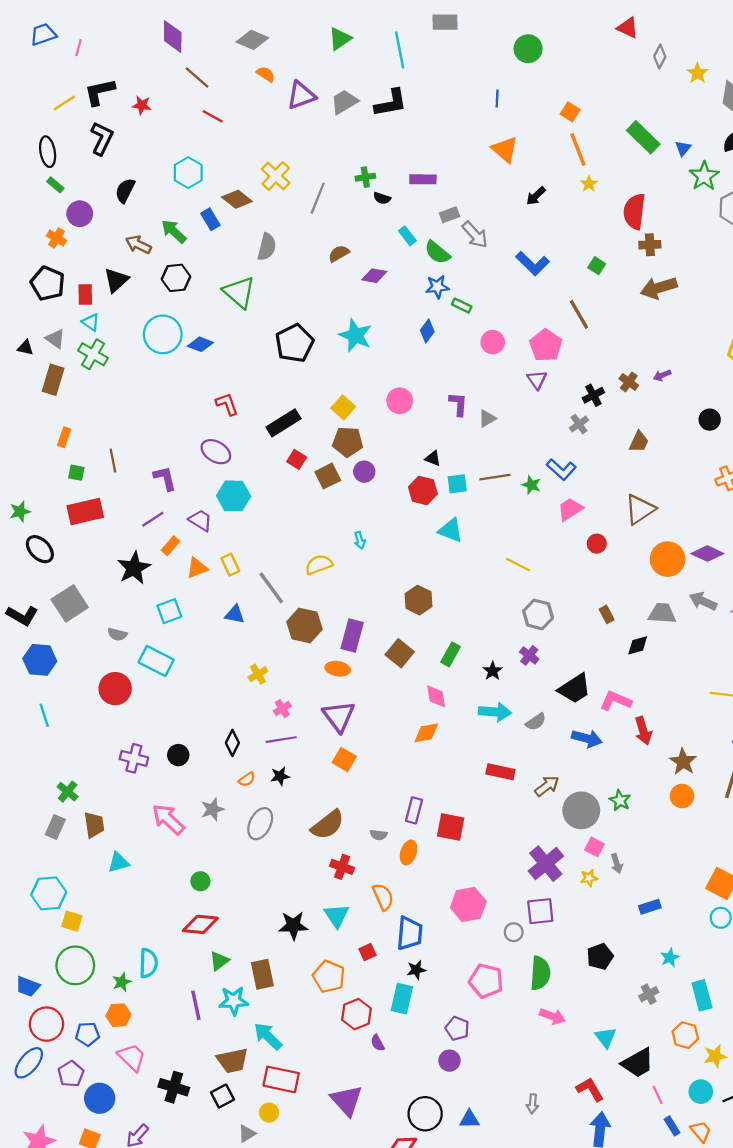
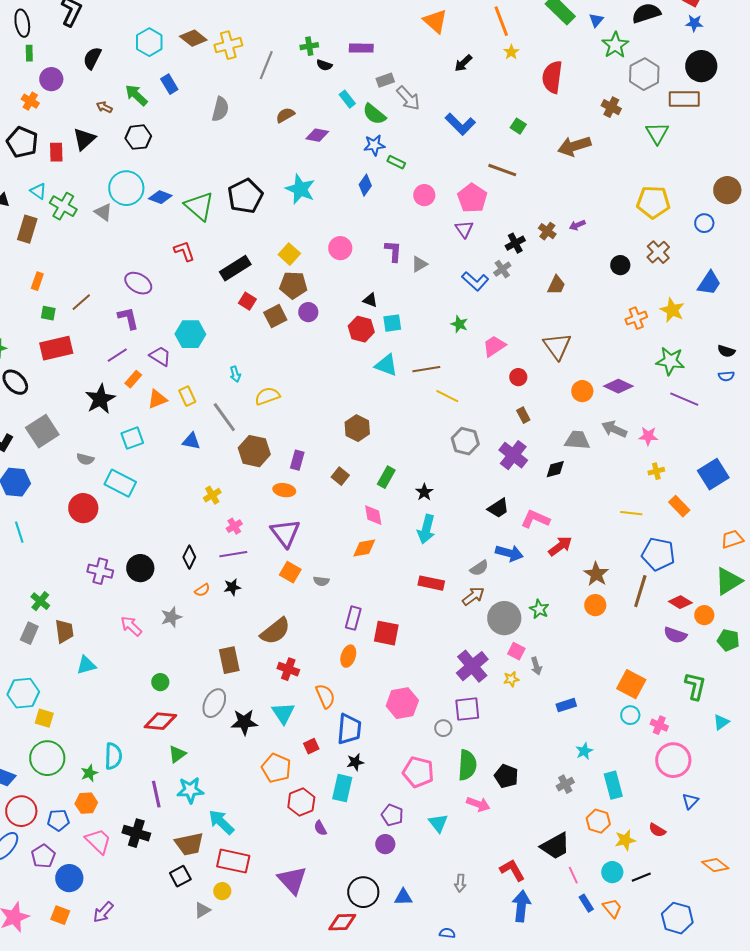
yellow cross: (276, 176) -> (228, 45), turned 32
green rectangle: (55, 185) -> (29, 53), turned 49
brown diamond: (237, 199) -> (193, 38), moved
brown arrow: (138, 245) -> (104, 107), size x0.7
brown cross: (650, 245) -> (611, 107), moved, turned 30
green triangle: (239, 292) -> (199, 206), moved
brown line: (579, 314) -> (502, 170), turned -40
cyan triangle: (91, 322) -> (38, 191), moved
gray triangle: (55, 339) -> (103, 212), moved
purple ellipse: (216, 452) -> (138, 283), moved
brown line: (113, 461) -> (81, 302), turned 60
blue L-shape: (561, 469) -> (475, 281), moved
brown line: (495, 477) -> (426, 369), moved
brown triangle: (640, 509) -> (557, 346), turned -32
cyan arrow: (360, 540) -> (235, 374), moved
orange circle: (668, 559) -> (582, 391), size x0.7
brown rectangle: (607, 614) -> (523, 415), moved
purple rectangle: (352, 635) -> (297, 460), size x0.7
brown square: (400, 653) -> (340, 476), size x0.7
purple cross: (529, 655) -> (513, 455), moved, size x1.6
black trapezoid: (575, 689) -> (498, 508), size x0.7
cyan arrow: (495, 712) -> (426, 529), turned 100
gray semicircle: (536, 722) -> (479, 568), moved
red arrow: (643, 731) -> (560, 546), turned -110
black circle: (178, 755) -> (140, 568), size x1.4
pink arrow: (168, 819) -> (131, 626), size x0.7
gray ellipse: (260, 824) -> (214, 703), moved
gray semicircle: (379, 835) -> (321, 581), moved
black pentagon: (600, 957) -> (506, 776), moved, turned -30
brown rectangle: (262, 974) -> (229, 660), moved
cyan triangle: (606, 1037) -> (438, 823), moved
black cross: (174, 1087) -> (136, 833), moved

